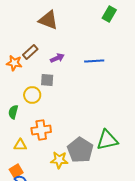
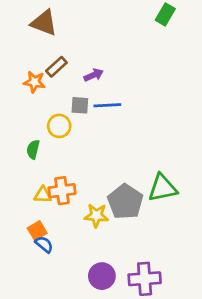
brown triangle: (48, 20) -> (44, 23), moved
blue line: (94, 61) -> (107, 105), moved
orange cross: (41, 130) -> (62, 191), moved

